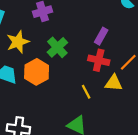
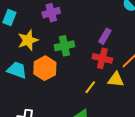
green cross: (57, 47) -> (64, 46), turned 30
yellow line: (86, 92) -> (90, 87), turned 64

